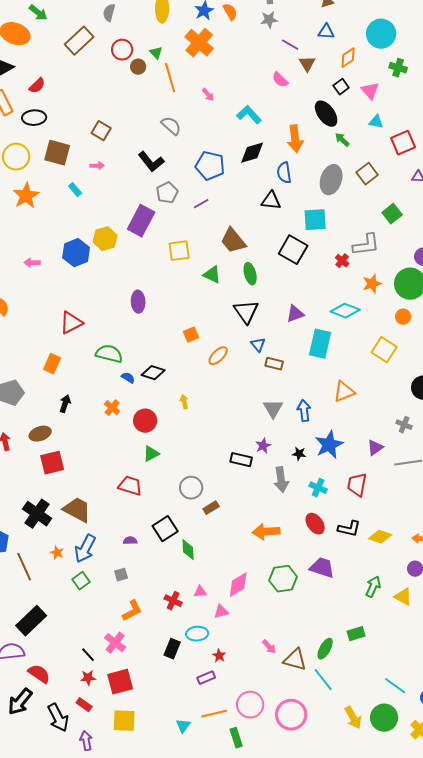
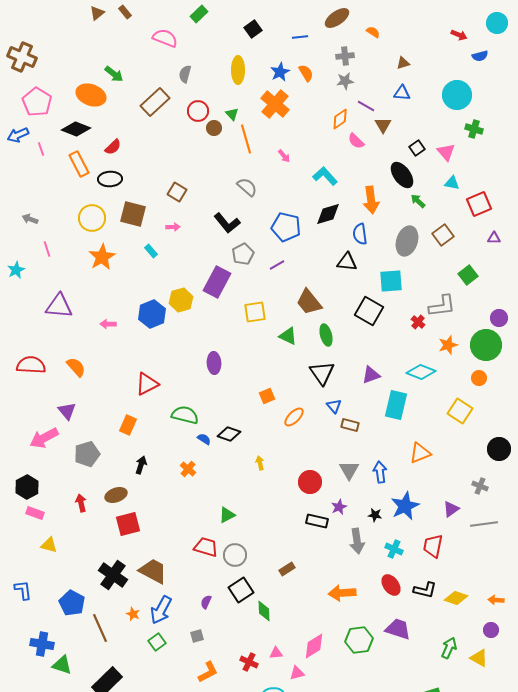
orange diamond: (348, 58) -> (340, 119), moved
red circle: (145, 421) -> (310, 482), moved
gray circle: (191, 488) -> (235, 555), moved
purple semicircle: (130, 541) -> (206, 602), turned -64

